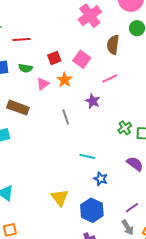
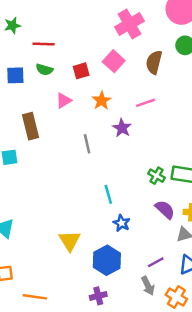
pink square: (82, 59) -> (114, 61), moved
green semicircle: (25, 68) -> (44, 70), moved
orange star: (64, 80) -> (102, 101), moved
brown rectangle: (18, 108) -> (30, 126), turned 50
green cross: (125, 128) -> (156, 176), moved, turned -32
cyan line: (87, 156) -> (108, 194), turned 56

